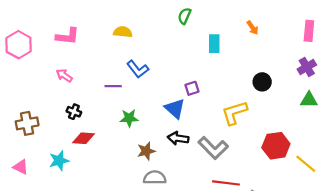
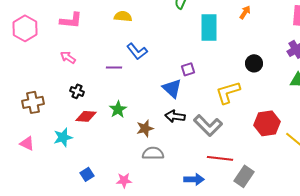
orange arrow: (253, 28) -> (245, 12), turned -112
cyan rectangle: (214, 44) -> (209, 27), size x1.5
green star: (129, 118) -> (118, 109), moved, turned -30

